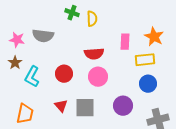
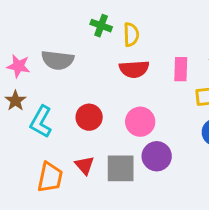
red semicircle: (94, 54) -> (134, 69), moved
purple circle: (123, 106) -> (157, 156), moved
orange trapezoid: (25, 114) -> (50, 177), moved

